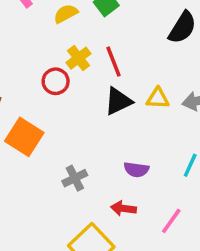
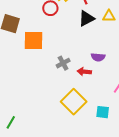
orange square: (24, 137) -> (34, 40), turned -30
red arrow: (123, 208) -> (84, 72), moved

